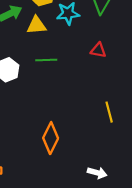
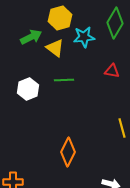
yellow triangle: (37, 25) -> (55, 48), turned 42

